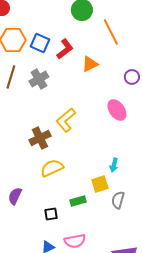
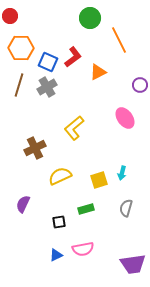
blue square: (40, 43) -> (48, 62), moved
brown cross: (40, 138) -> (35, 148), moved
yellow square: (100, 184) -> (99, 180), moved

